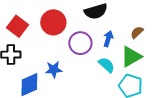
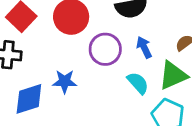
blue arrow: (108, 39) -> (144, 47), turned -49

